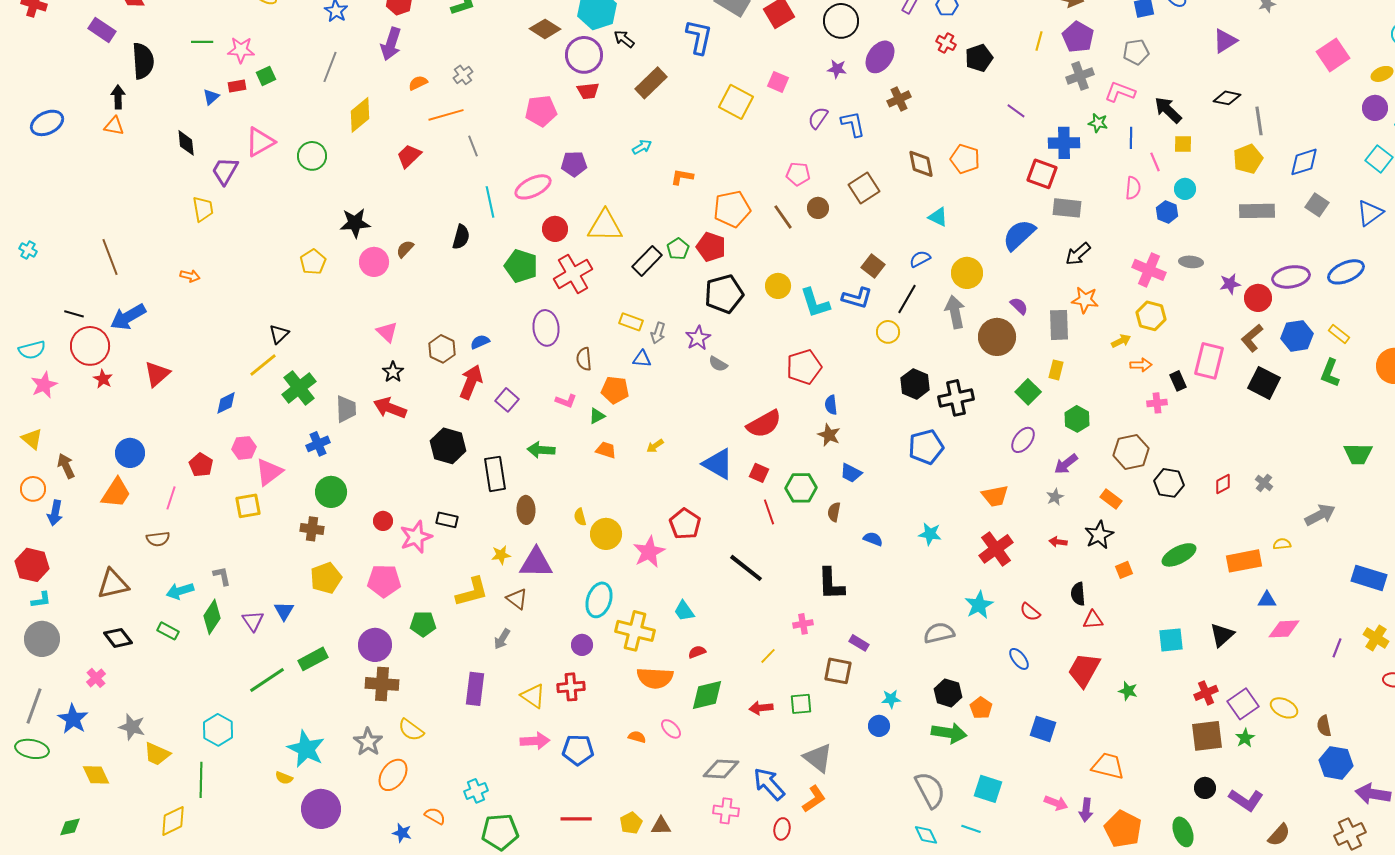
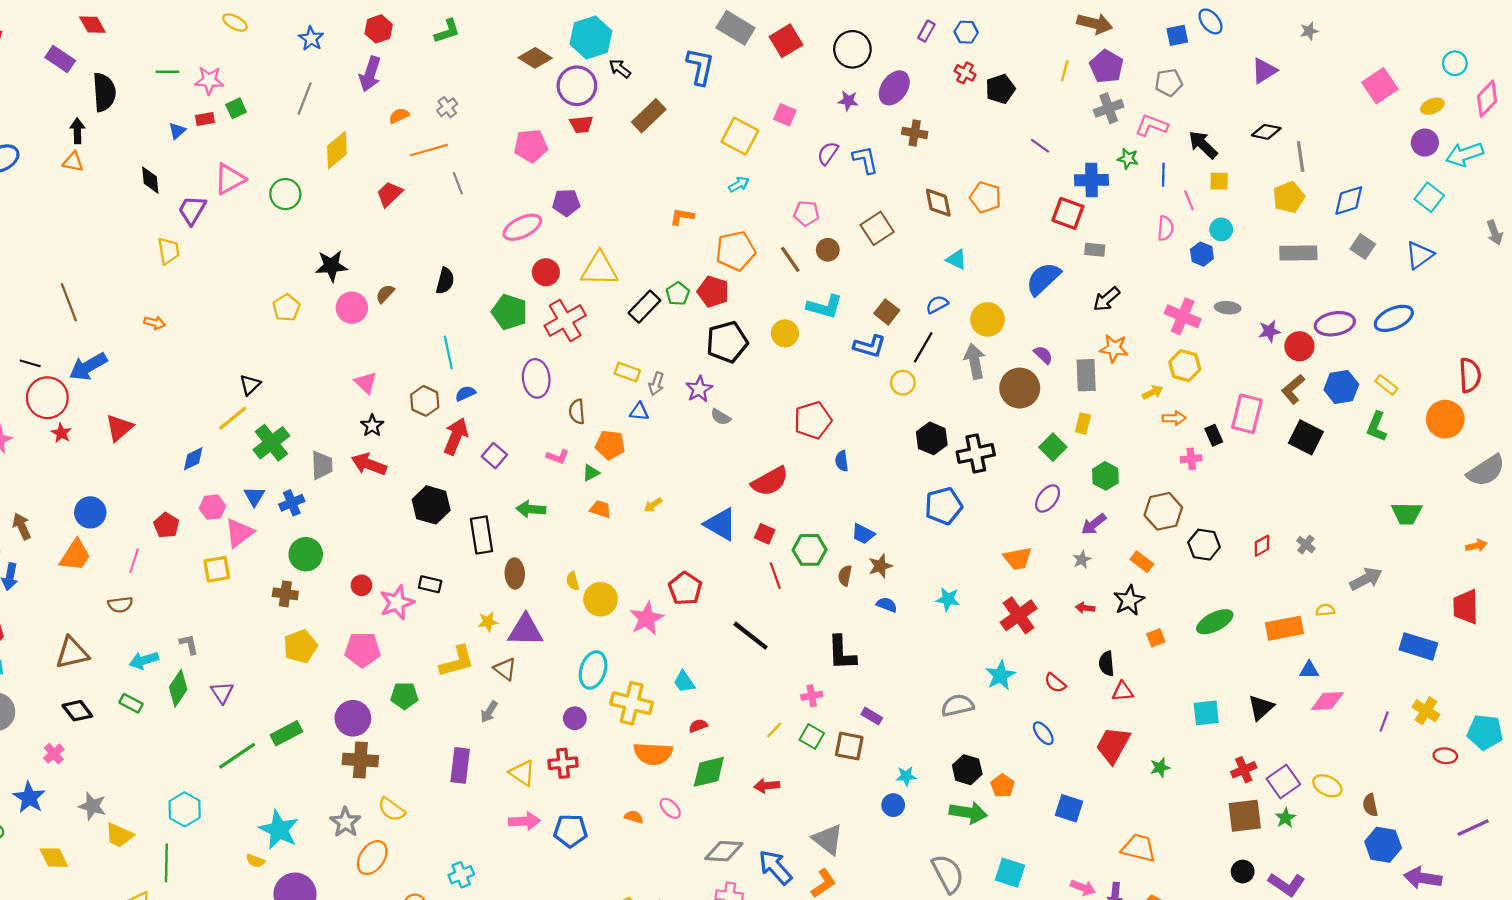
brown cross: (899, 99) -> (915, 133), turned 35
cyan arrow: (642, 147) -> (739, 184), moved
cyan line: (490, 202) -> (448, 353), moved
gray rectangle: (1067, 208) -> (1095, 250), size x0.7
cyan L-shape: (815, 303) -> (825, 307), moved, turned -56
brown star: (829, 435) -> (880, 566), moved, turned 30
blue triangle: (284, 611) -> (254, 496), moved
green star: (1128, 691) -> (1160, 768), turned -30
green square: (801, 704) -> (812, 736), moved, turned 35

